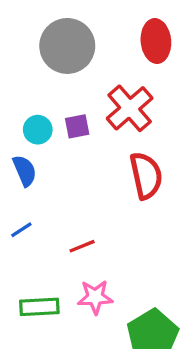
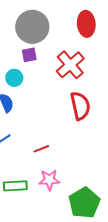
purple square: (77, 126) -> (29, 55), moved

